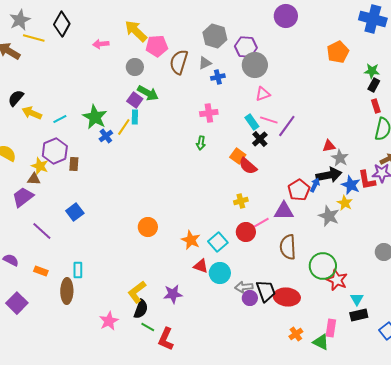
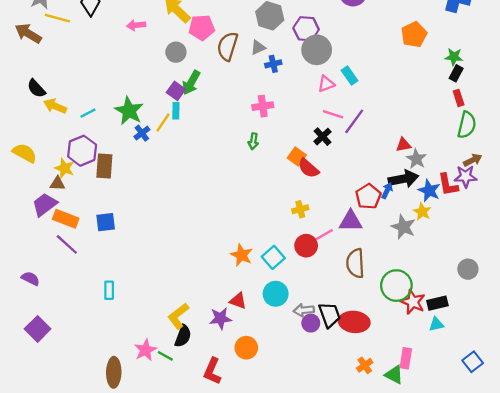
green arrow: (148, 93) -> (191, 83), turned 90
black semicircle: (16, 98) -> (36, 89), turned -84
cyan rectangle: (252, 122) -> (349, 76), moved
brown rectangle: (74, 164) -> (104, 166), size x1.5
blue square: (75, 212) -> (106, 222), turned 30
orange circle: (148, 227) -> (246, 348), moved
red triangle: (201, 266) -> (238, 301), moved
orange rectangle: (41, 271) -> (66, 219), moved, size x1.5
brown ellipse: (67, 291) -> (114, 372), moved
cyan triangle: (357, 299) -> (436, 324), turned 48
black rectangle: (359, 315) -> (437, 303), moved
green line: (148, 327) -> (165, 356), moved

